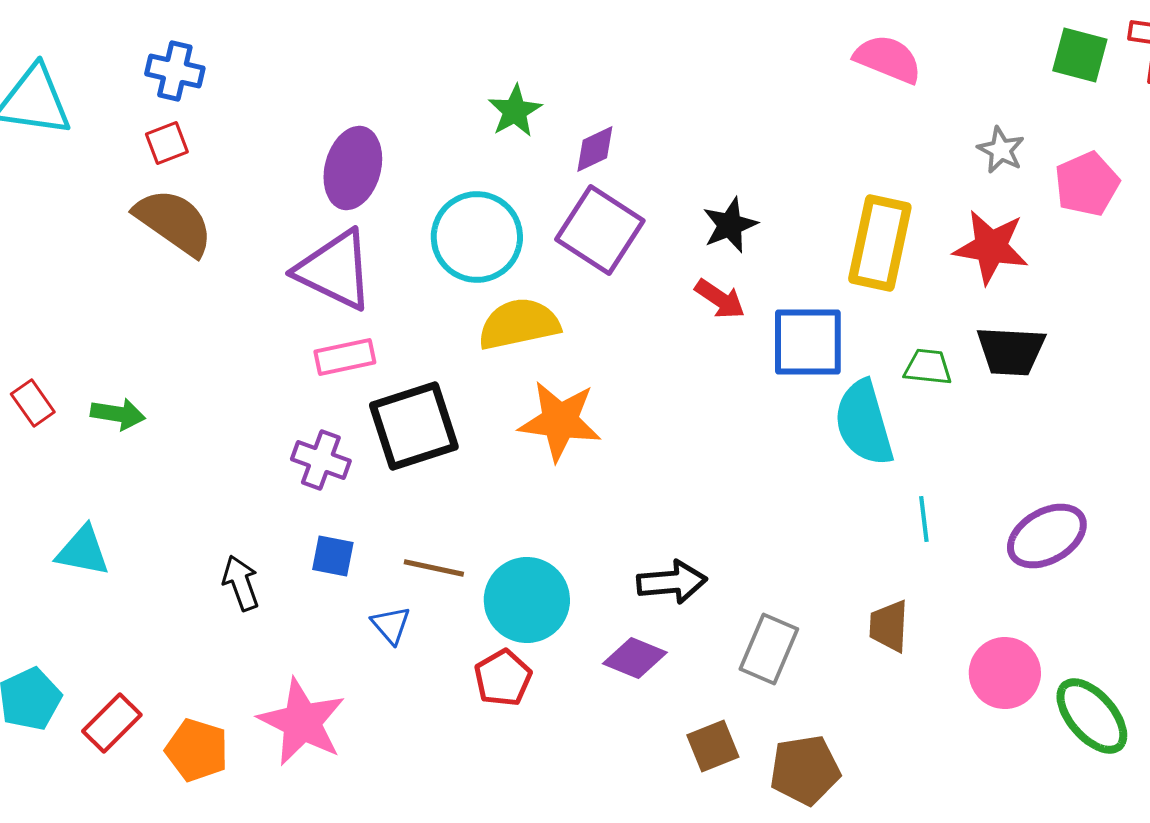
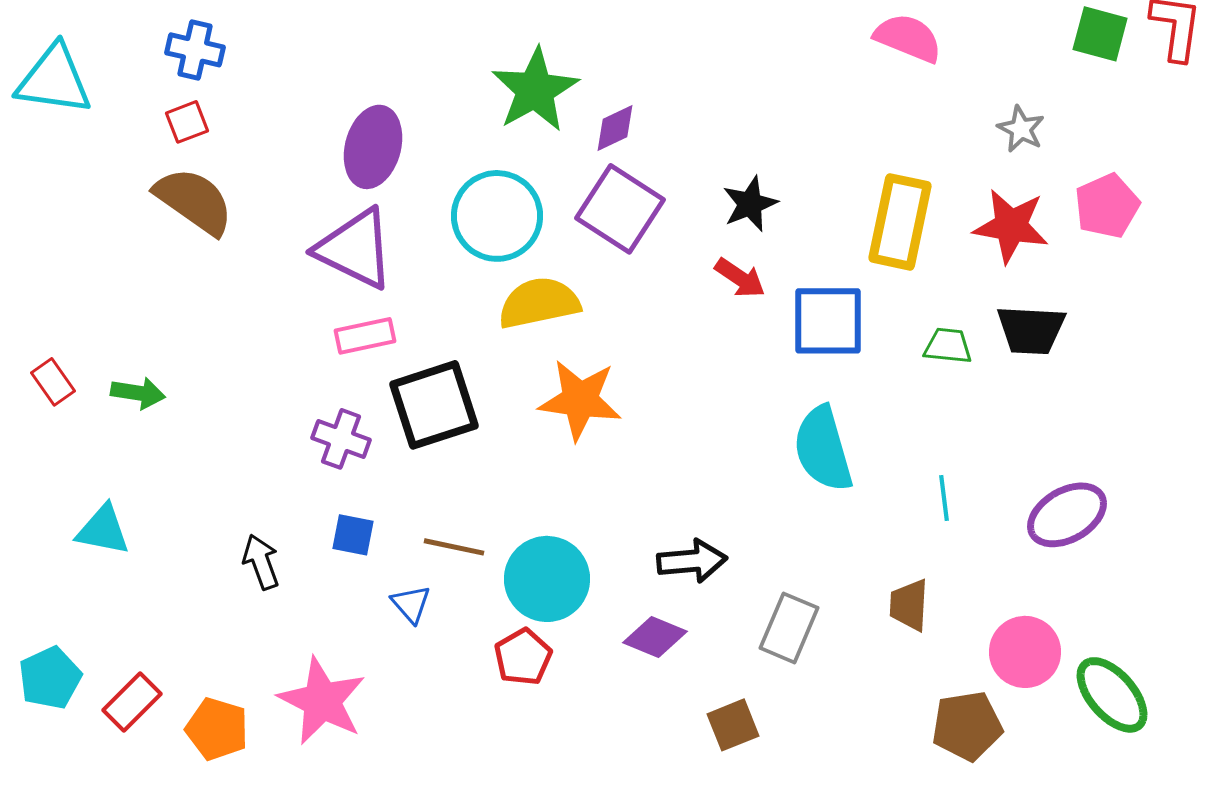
green star: (515, 111) -> (535, 90), size x1.6
pink pentagon: (1087, 184) -> (1107, 206), moved
cyan semicircle: (864, 423) -> (823, 449), moved
brown pentagon: (805, 770) -> (967, 726), moved

